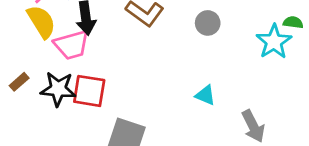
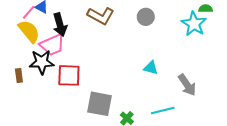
brown rectangle: (19, 82) -> (19, 76), turned -48
black star: (58, 89) -> (42, 62), moved

